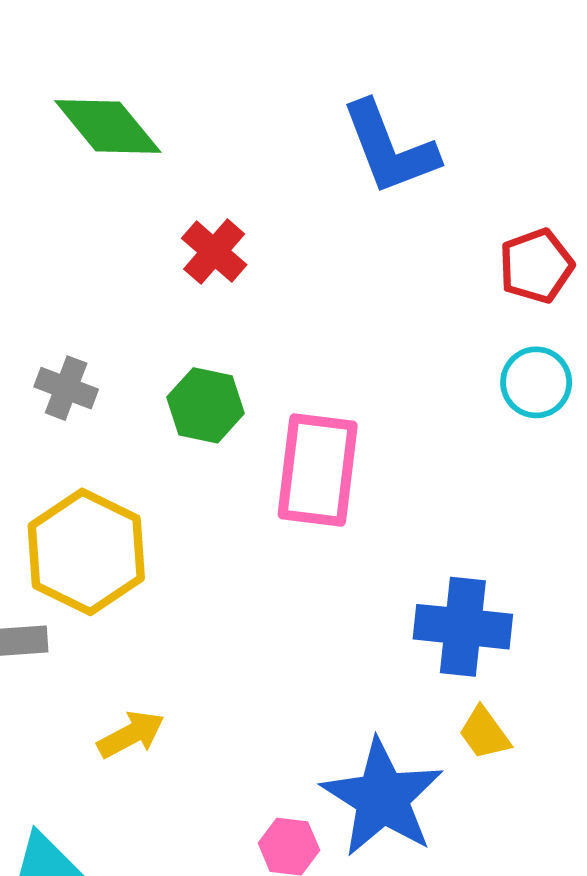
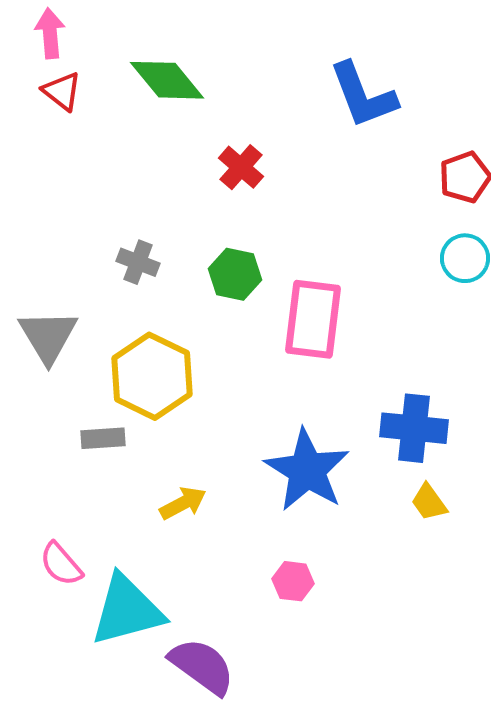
blue star: (382, 798) -> (307, 470), moved

